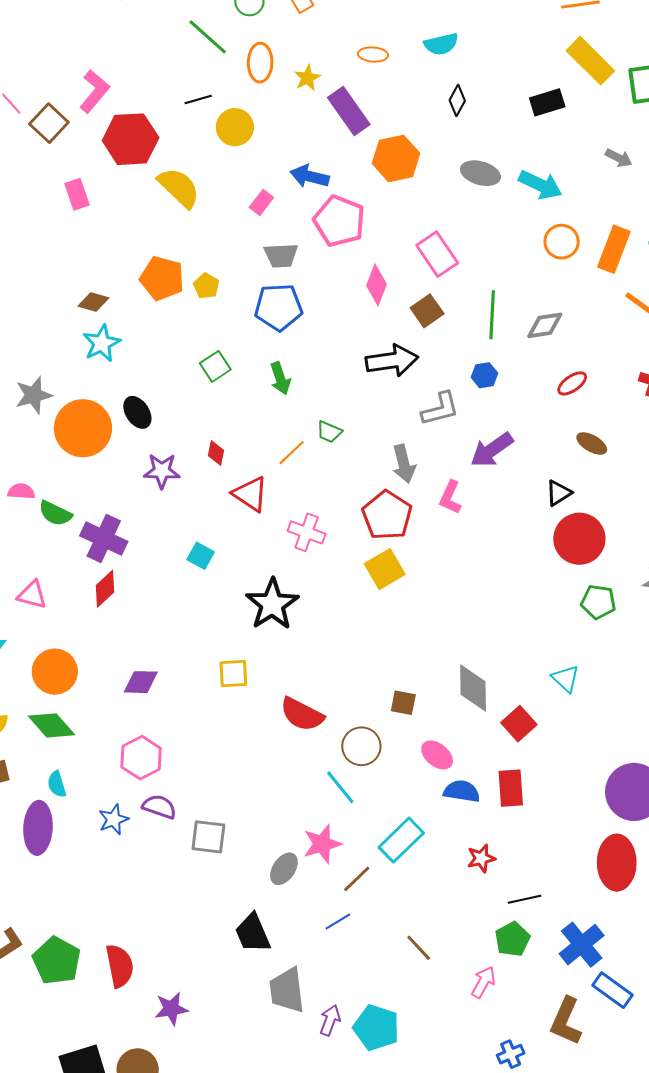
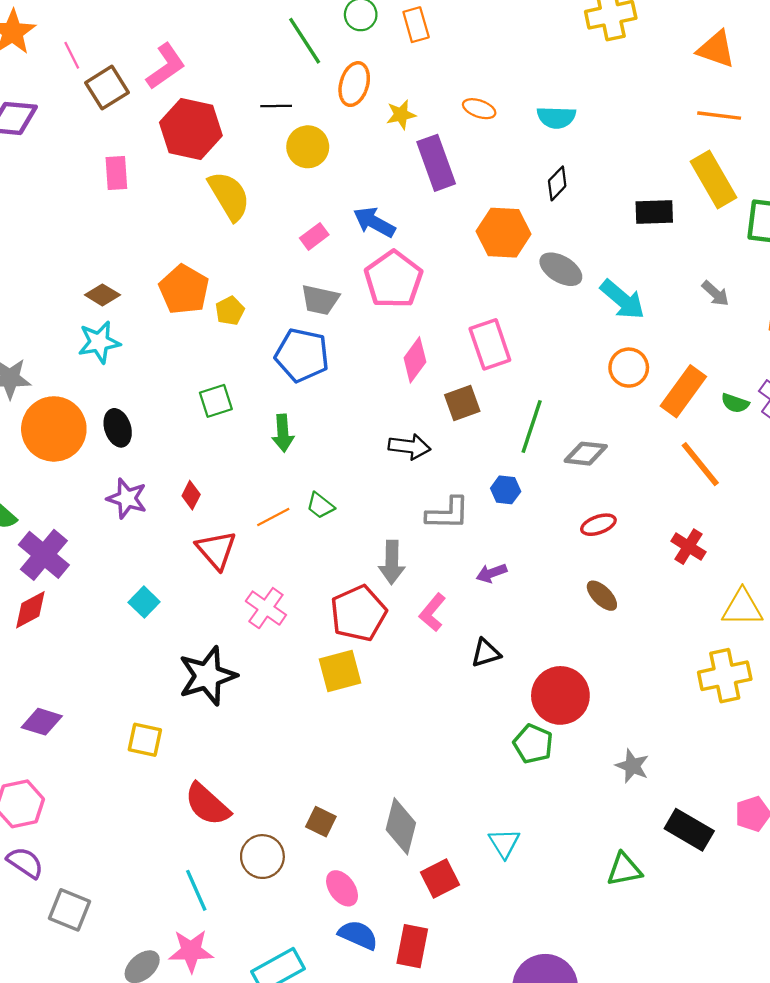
orange hexagon: (396, 158) -> (504, 233), moved
black arrow: (392, 361) -> (409, 447), size x0.7
purple arrow: (492, 450) -> (491, 573), size x0.6
black triangle: (559, 493) -> (486, 653), moved
green pentagon: (598, 602) -> (533, 744), moved
cyan line: (340, 787) -> (196, 890), moved

